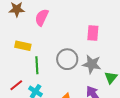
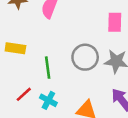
yellow rectangle: (23, 46) -> (15, 48), moved

